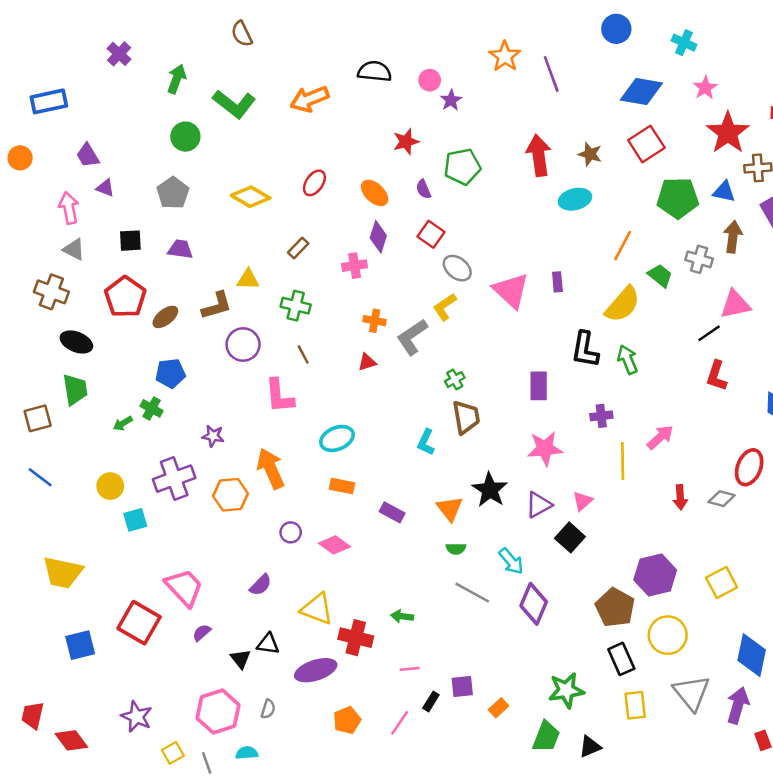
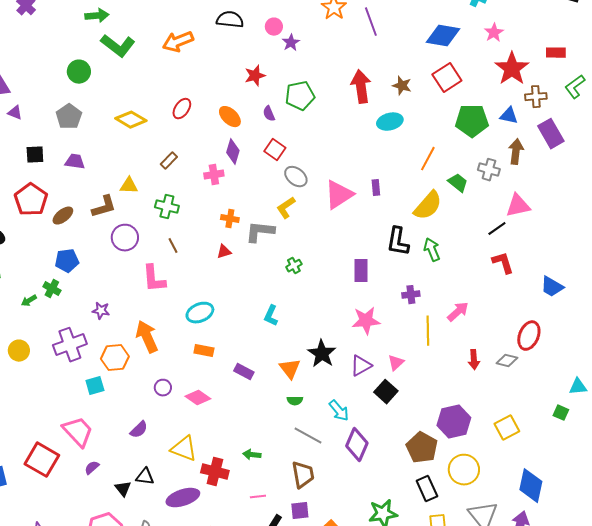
green arrow: (177, 79) -> (97, 16), moved, turned 65
pink triangle: (511, 291) -> (339, 195), turned 44
gray L-shape: (412, 337) -> (260, 232), turned 40
red L-shape: (717, 376) -> (503, 263), turned 145
brown trapezoid: (466, 417) -> (303, 475), moved
cyan square: (135, 520) -> (95, 386), moved

